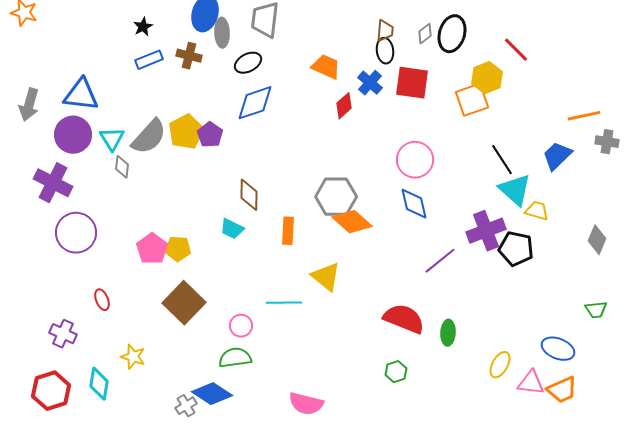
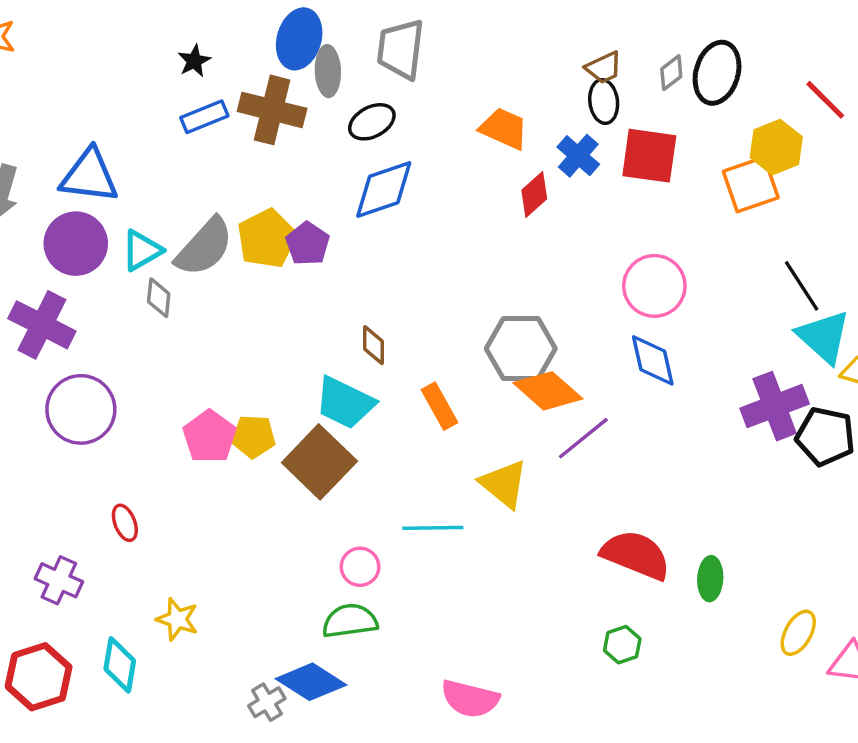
brown trapezoid: (385, 31) -> (604, 68), turned 60
brown cross: (189, 56) -> (272, 110), size x1.5
cyan triangle: (112, 139) -> (142, 250), turned 32
brown diamond: (249, 195) -> (374, 345), size x0.7
cyan trapezoid: (232, 229) -> (345, 403), size x1.5
orange rectangle: (288, 231) -> (440, 406), turned -32
purple line: (440, 261) -> (583, 438), moved
brown square: (184, 303) -> (319, 462), moved

